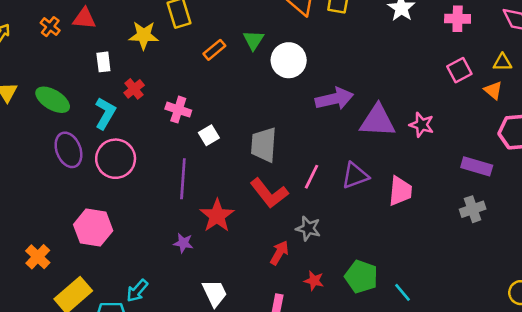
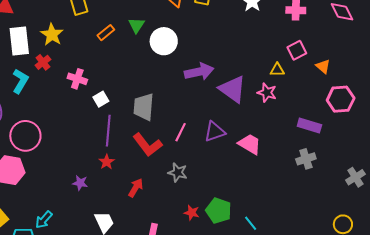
yellow star: (144, 35) -> (52, 35), moved, turned 30
white rectangle: (103, 62) -> (19, 41), size x1.8
yellow triangle: (503, 62) -> (277, 70), moved
purple triangle: (377, 121) -> (233, 89), turned 32
pink circle: (116, 159) -> (25, 136), moved
purple line: (183, 179) -> (108, 131), moved
pink trapezoid: (400, 191) -> (250, 144), turned -65
red star: (217, 216) -> (107, 162), size x0.6
red arrow: (279, 253) -> (136, 188), moved
red star: (314, 281) -> (192, 213), moved

